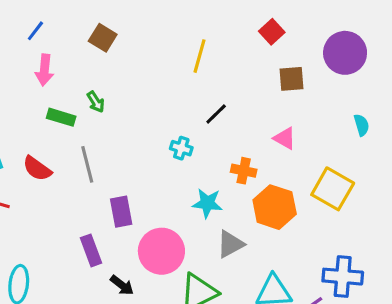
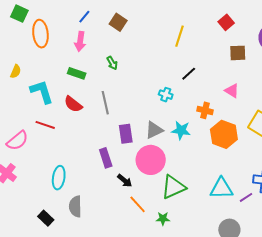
blue line: (35, 31) -> (84, 17), moved
green rectangle: (61, 117) -> (77, 73), moved
gray triangle: (230, 244) -> (154, 130), moved

